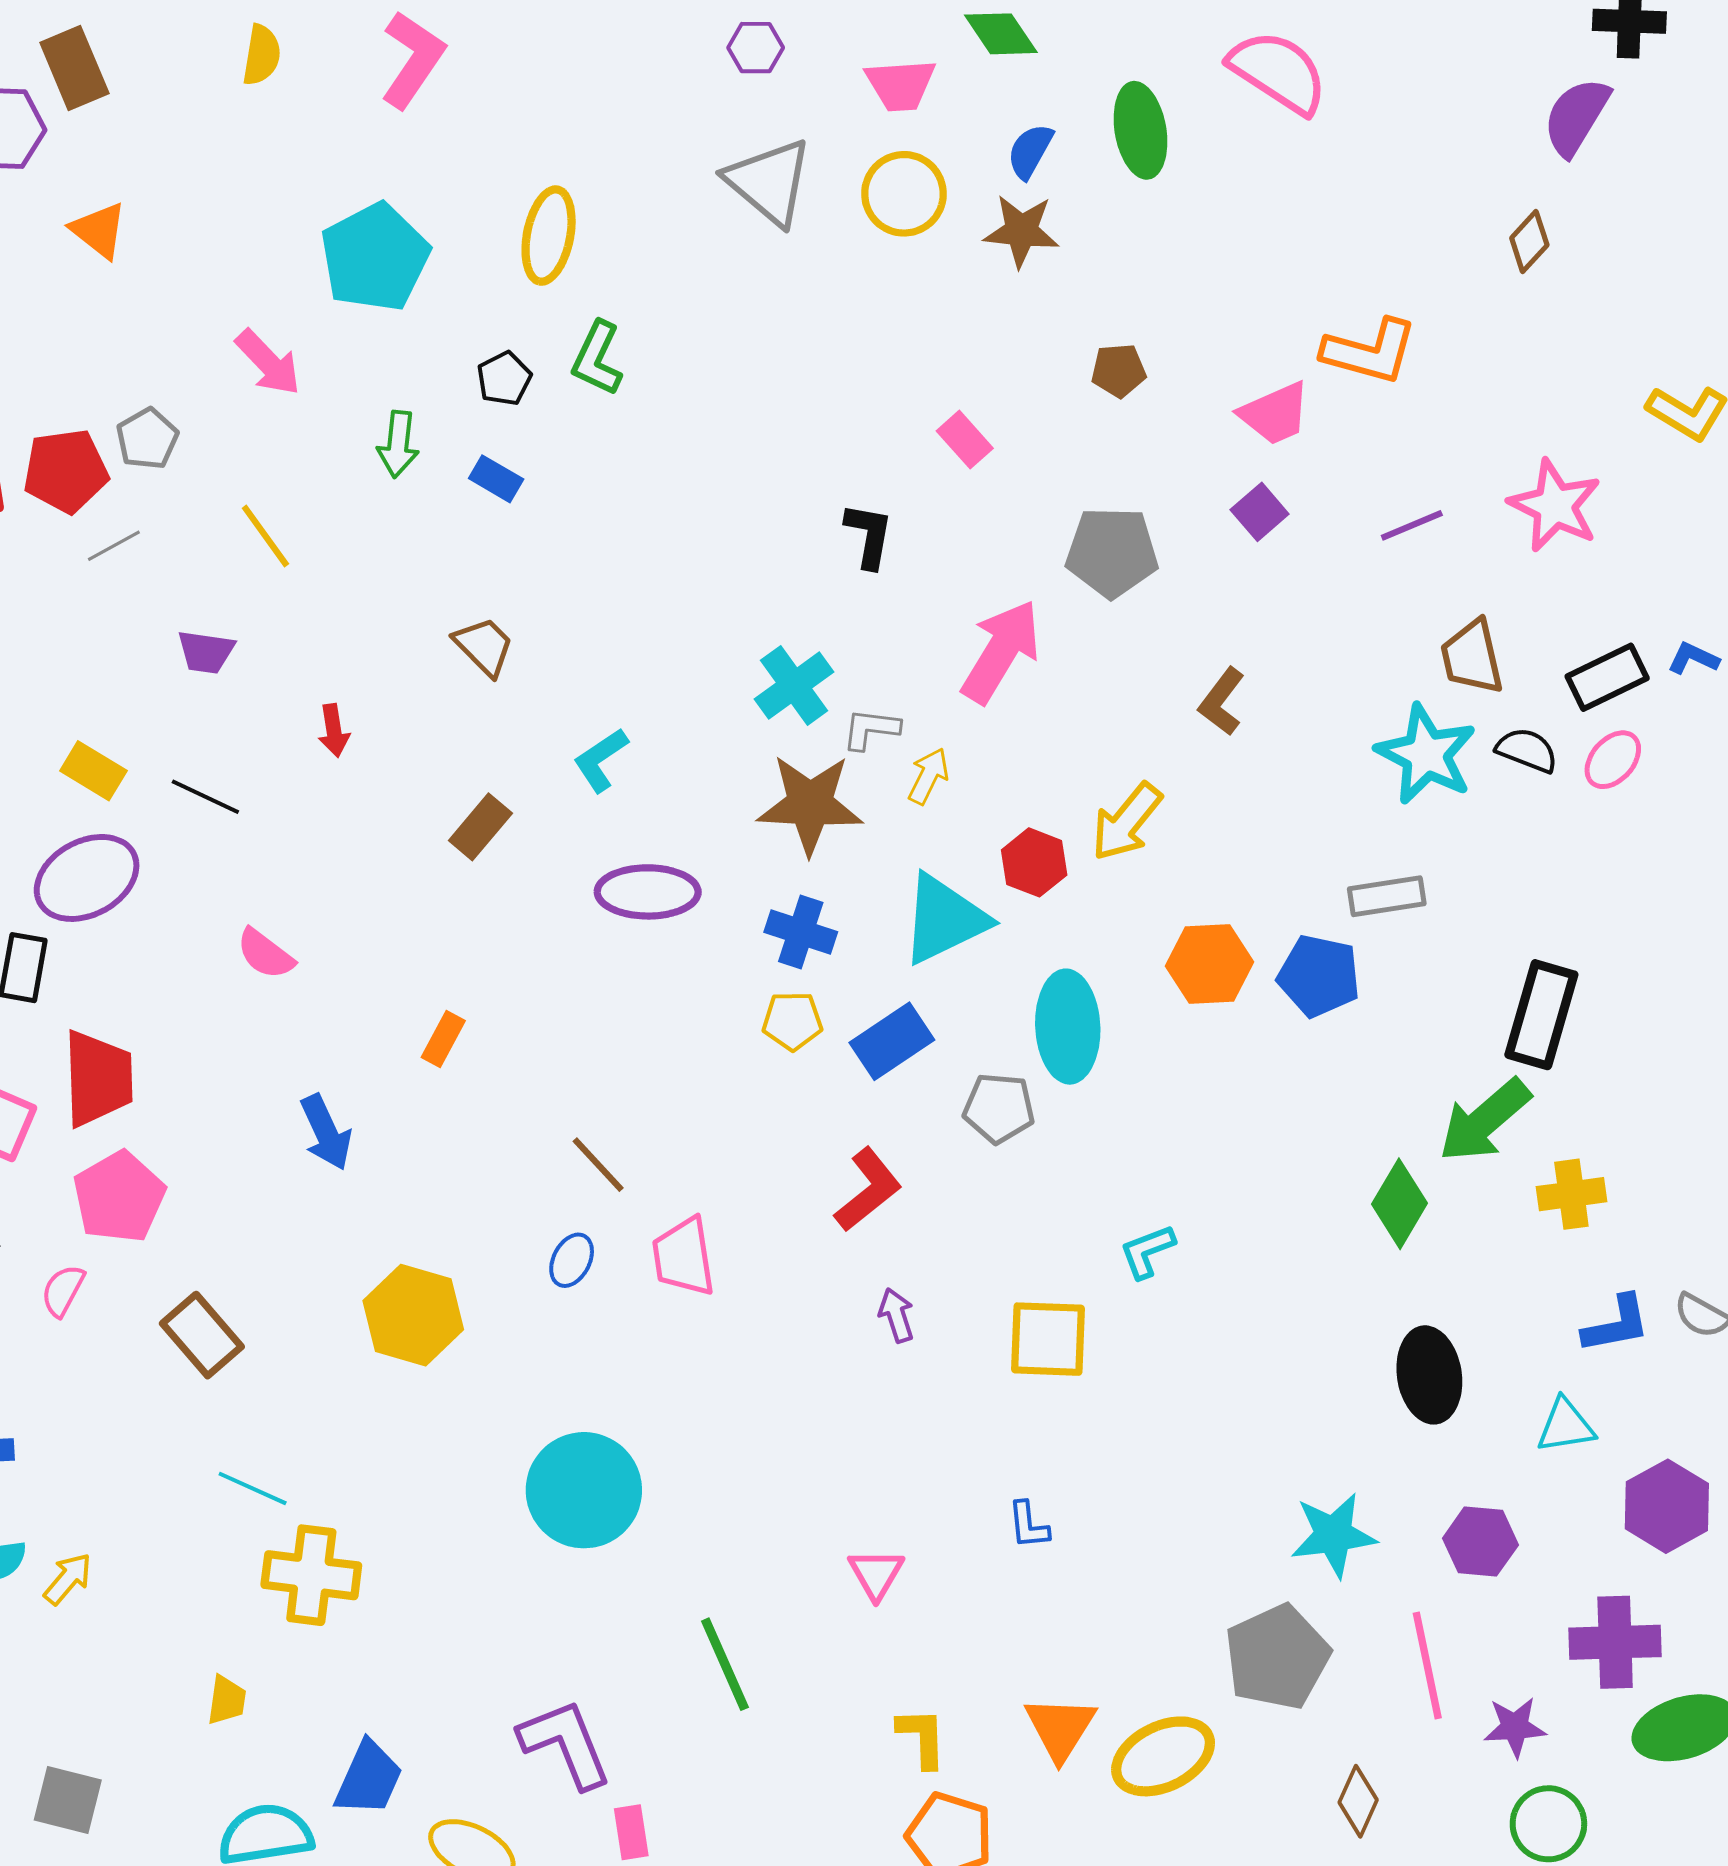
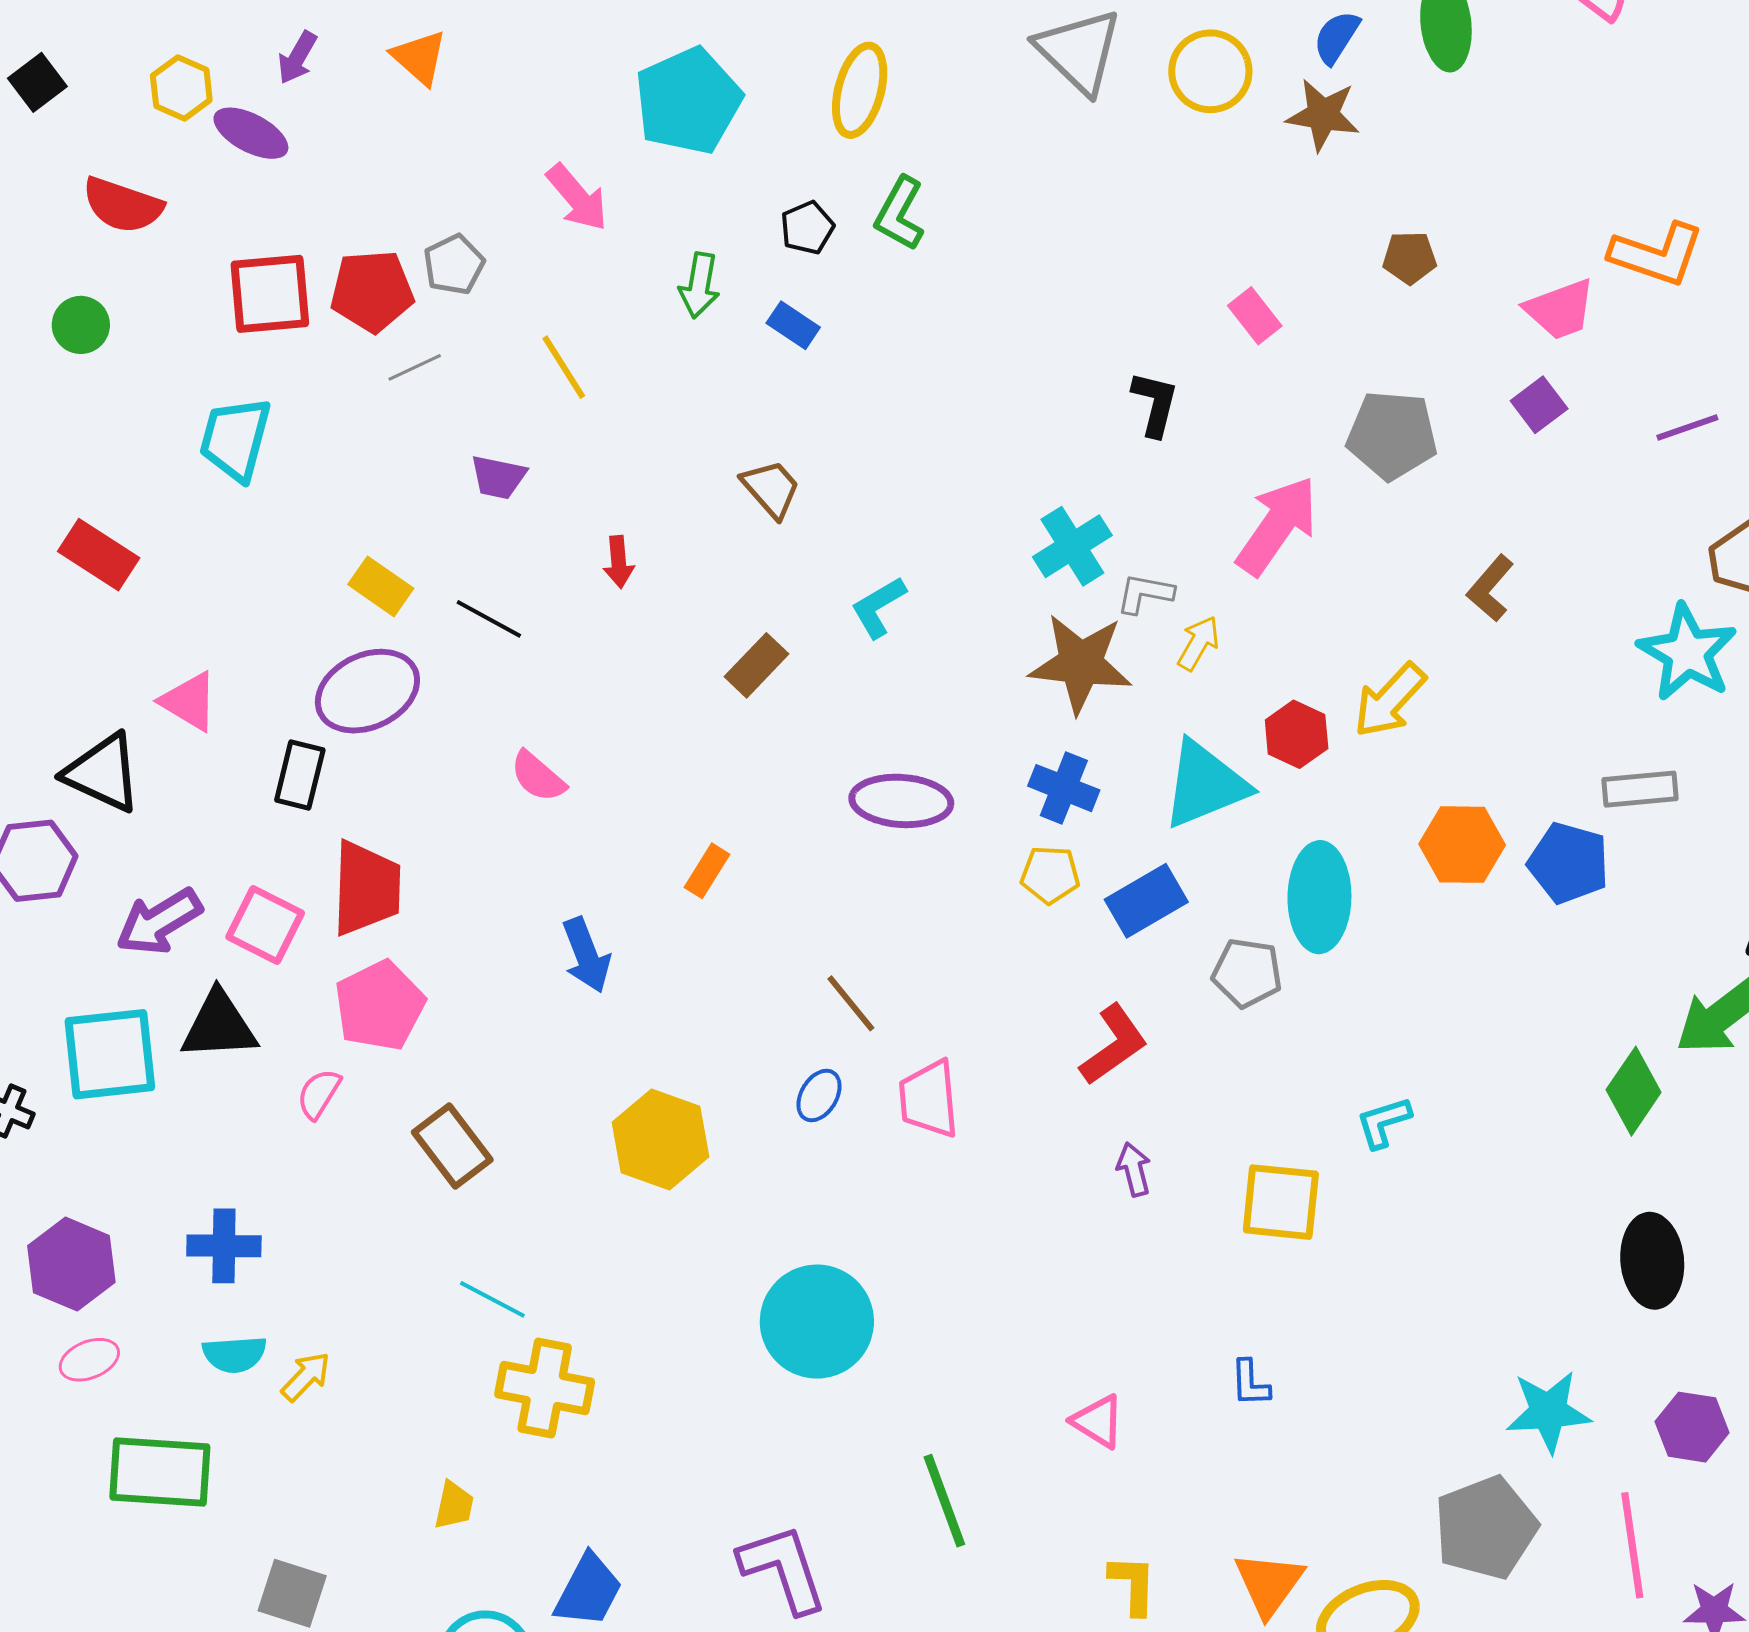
purple ellipse: (648, 892) -> (901, 801), moved
pink triangle: (876, 1574) -> (1098, 1421), turned -32

